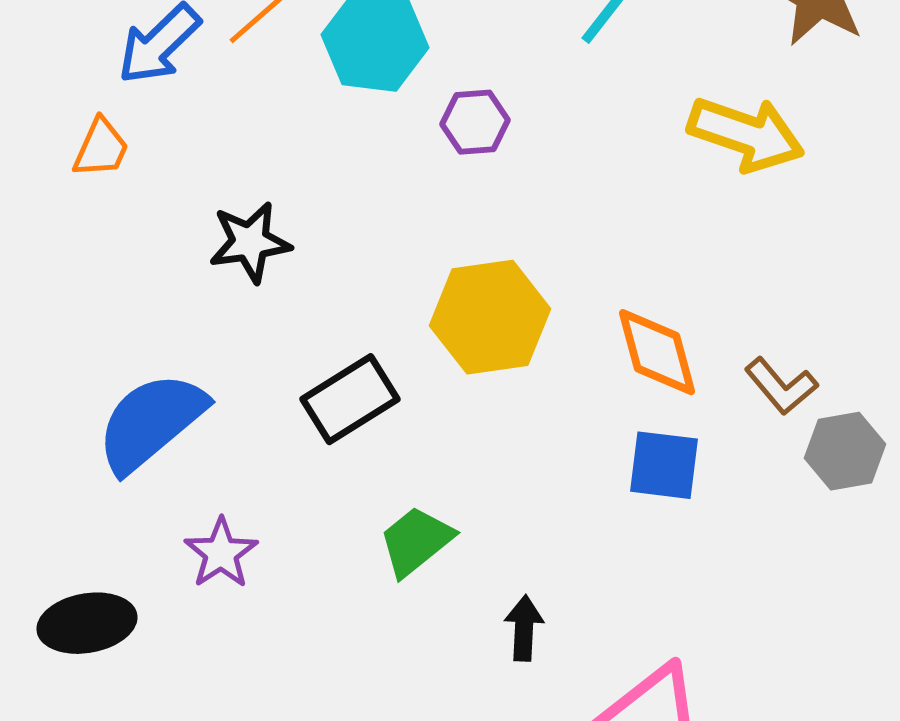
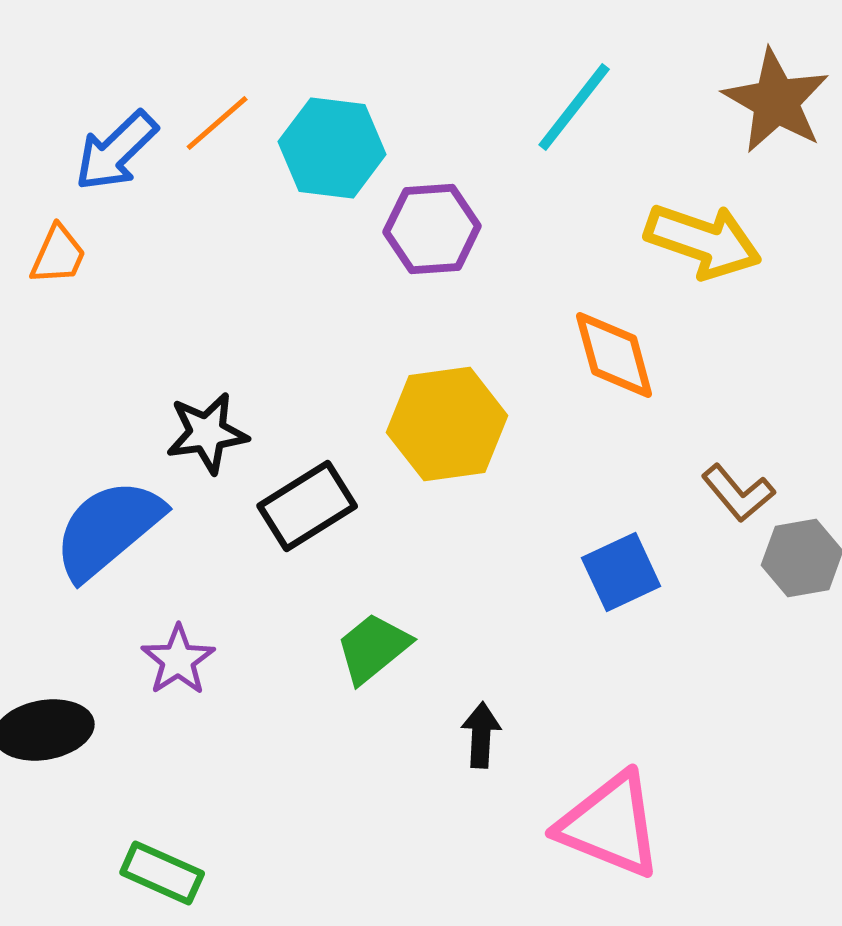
purple hexagon: (475, 122) -> (432, 229), size x1.4
black star: (250, 242) -> (207, 433), moved
orange diamond: (657, 352) -> (614, 355), moved
blue square: (664, 465) -> (621, 572), turned -32

